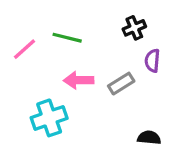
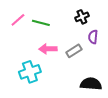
pink line: (25, 49) -> (18, 20), moved
black semicircle: (149, 138) -> (91, 84), size x1.5

